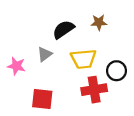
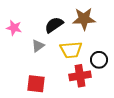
brown star: (99, 22) -> (84, 19), size x1.6
pink star: (16, 66) -> (14, 28), moved

